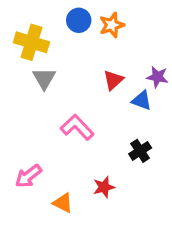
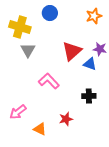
orange star: (112, 25) -> (94, 16), moved
red triangle: (113, 80) -> (72, 51), size x1.5
black cross: (140, 151) -> (89, 96), turned 32

